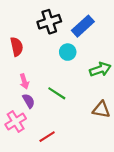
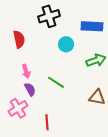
blue rectangle: (83, 26) -> (92, 26), moved, turned 45
red line: (47, 137) -> (47, 122), turned -63

